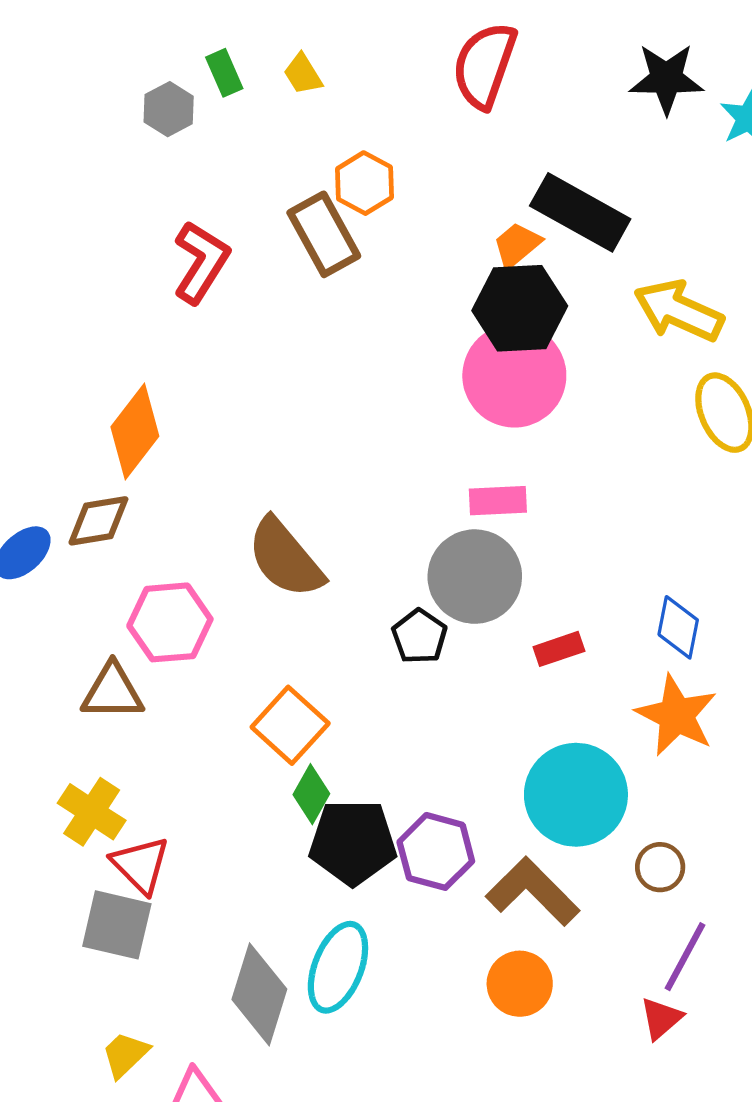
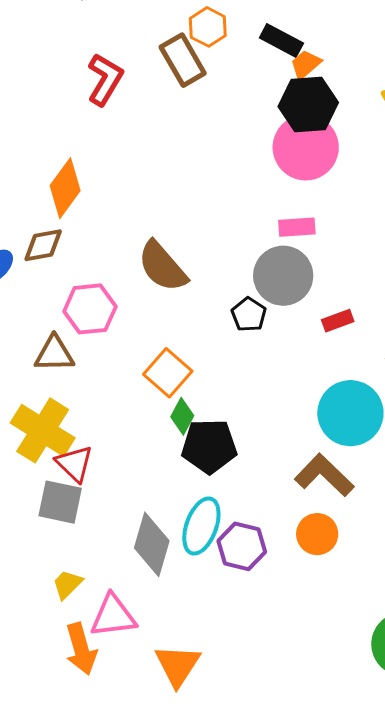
black rectangle: (580, 212) -> (281, 40), moved, size x0.7
yellow cross: (92, 812) -> (43, 430), size x1.5
purple hexagon: (436, 851) -> (242, 546), moved

